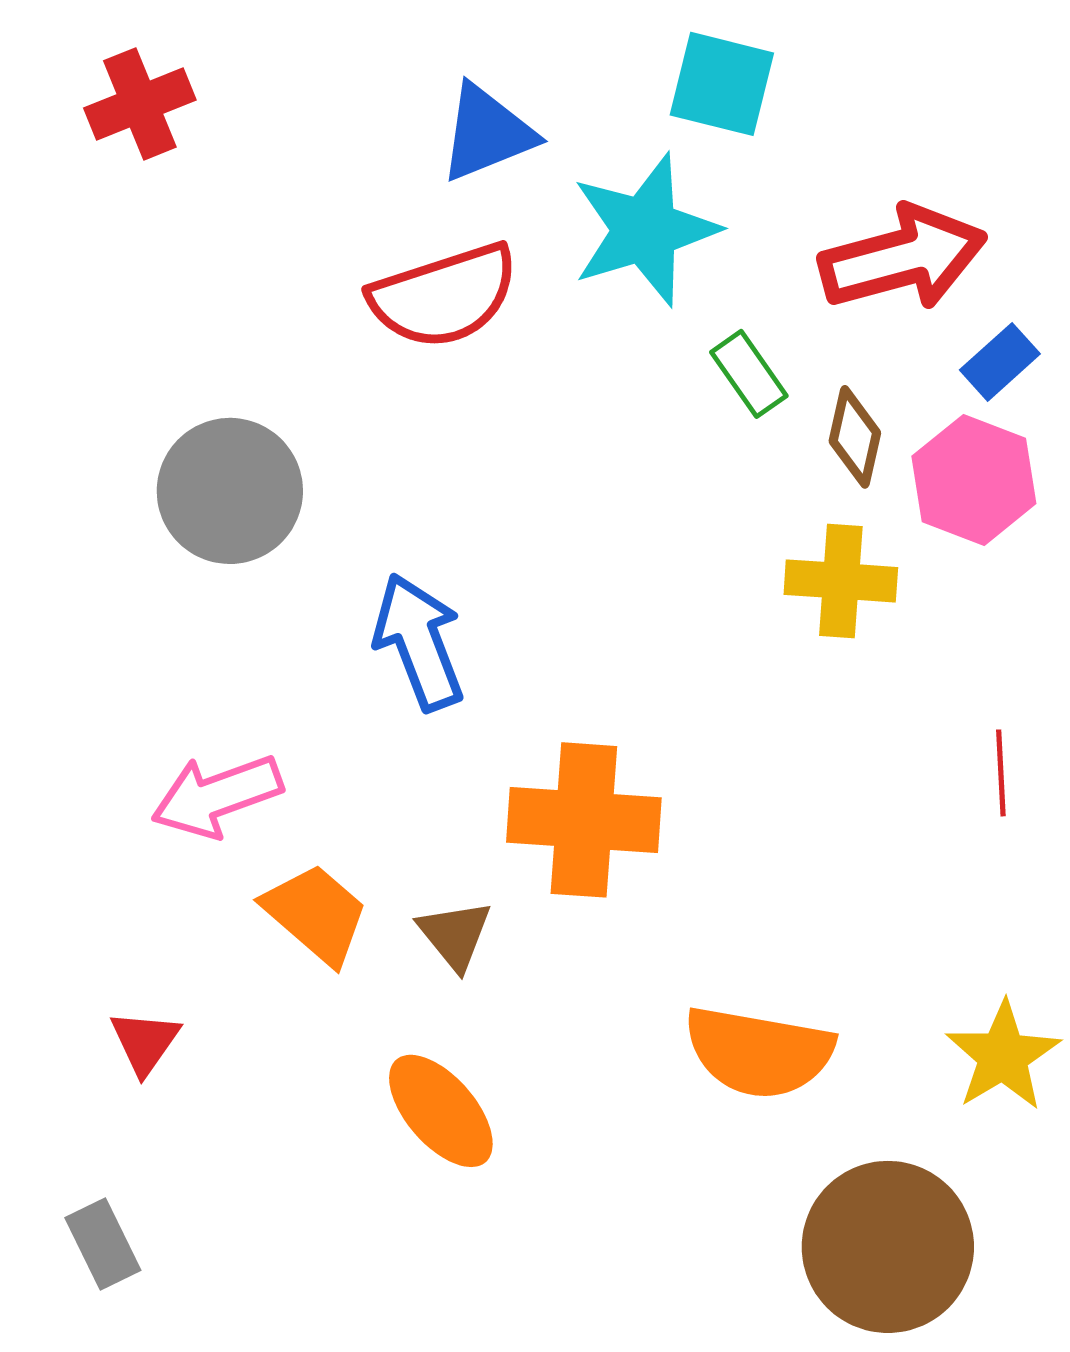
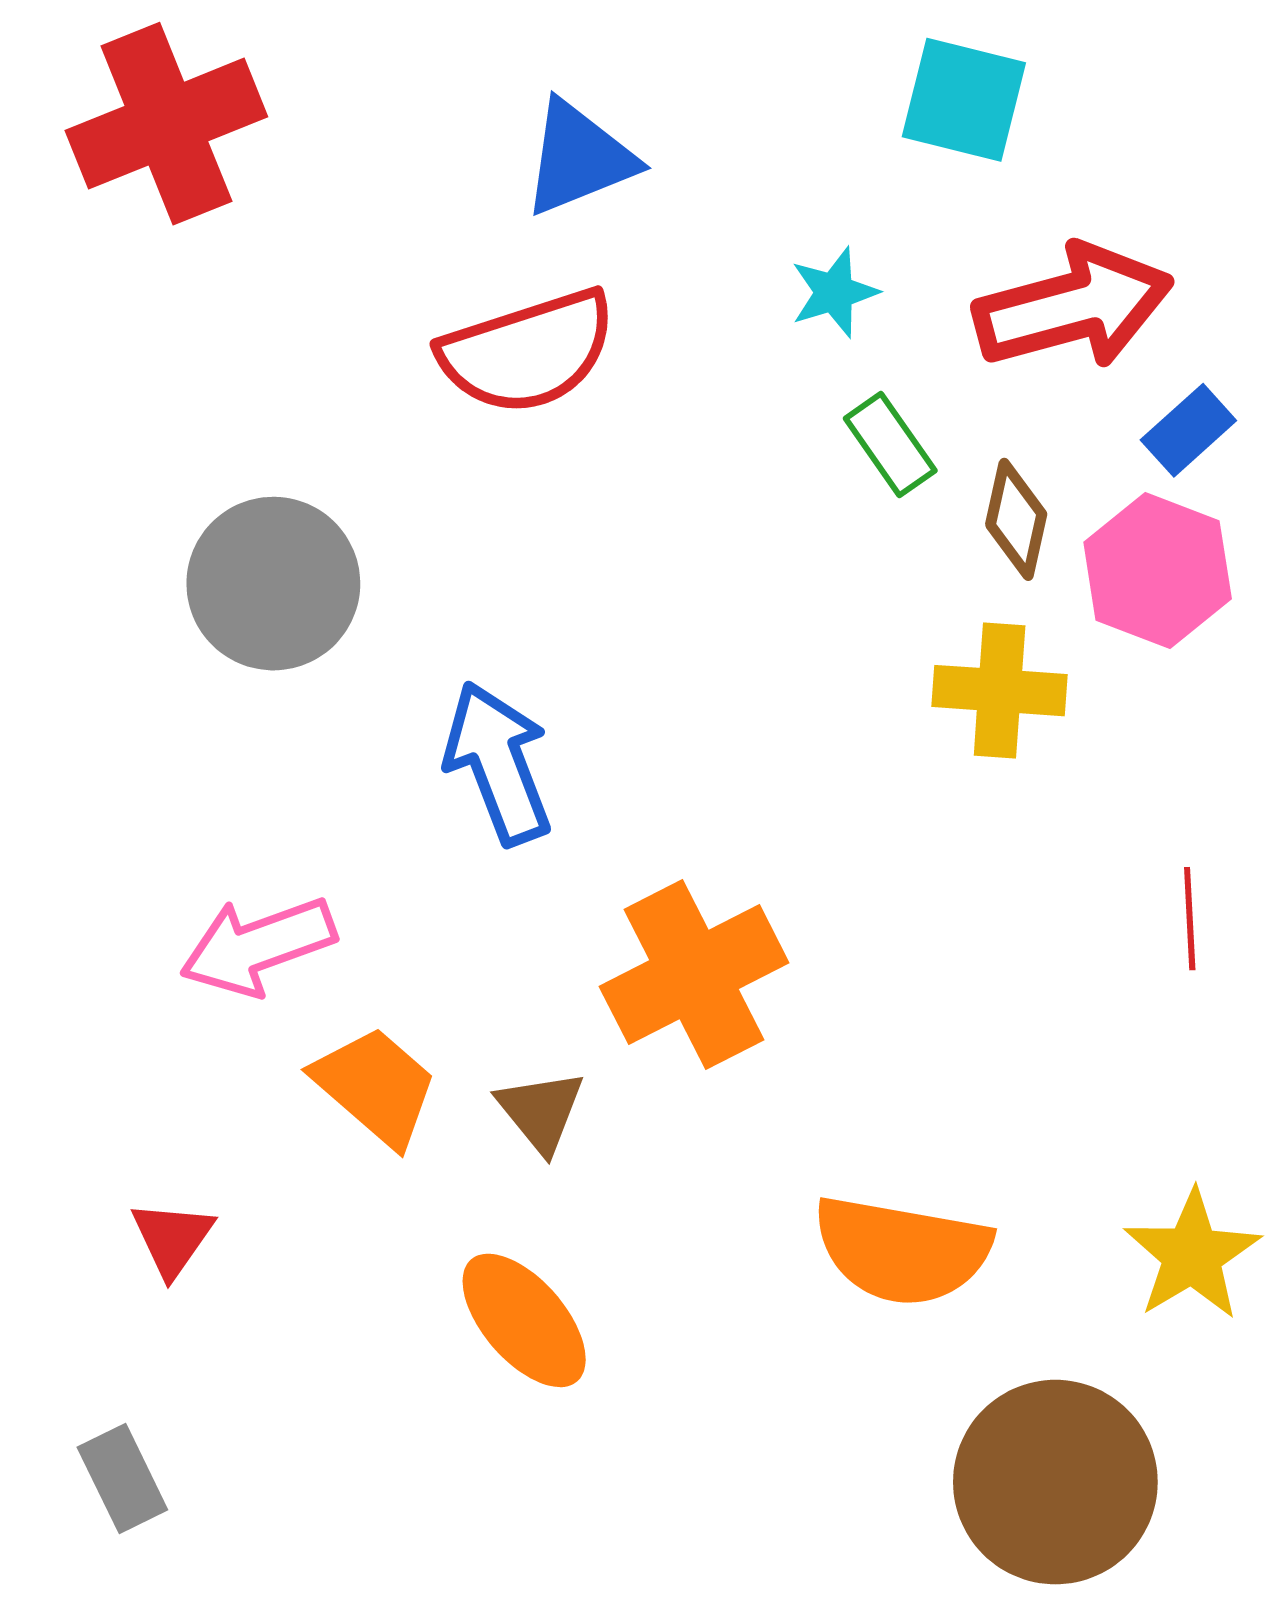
cyan square: (722, 84) -> (964, 100), moved
red cross: (140, 104) -> (166, 124), size x1.5
cyan star: (645, 230) -> (834, 292), moved, size x0.5
orange cross: (584, 820) -> (694, 975), turned -31

